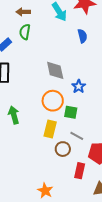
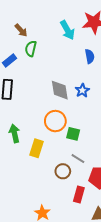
brown arrow: (23, 12) -> (21, 30), moved, turned -136
blue star: (79, 86) -> (82, 90), moved
yellow rectangle: (50, 129) -> (36, 148), moved

